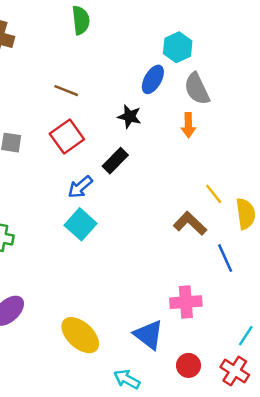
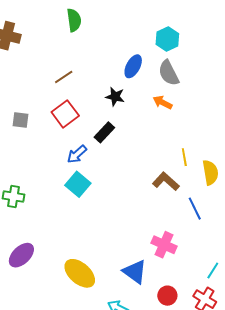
cyan hexagon: (178, 47) -> (167, 39), moved
brown line: (66, 91) -> (64, 77), turned -54
orange arrow: (188, 125) -> (163, 102), turned 120
yellow line: (214, 194) -> (184, 157), turned 30
pink cross: (186, 302) -> (164, 245), turned 30

